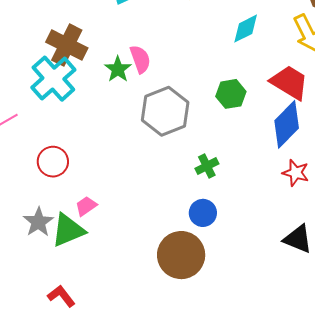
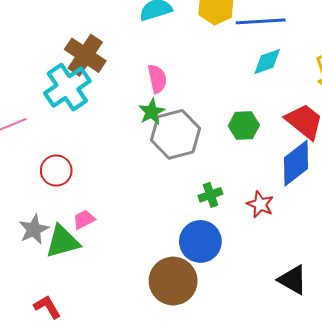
green star: (118, 69) -> (152, 112), moved
red star: (296, 173) -> (260, 204), moved
blue circle: (203, 213) -> (200, 241), size x1.5

